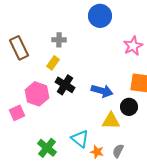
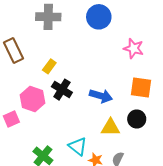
gray cross: (59, 40) -> (48, 17), moved, size x1.6
pink star: (133, 46) -> (134, 48), turned -30
black circle: (129, 107) -> (137, 119), moved

